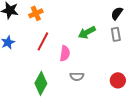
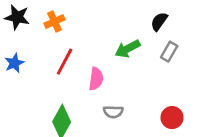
black semicircle: (117, 13) -> (159, 21), moved
gray rectangle: (116, 34) -> (169, 52), turned 40

